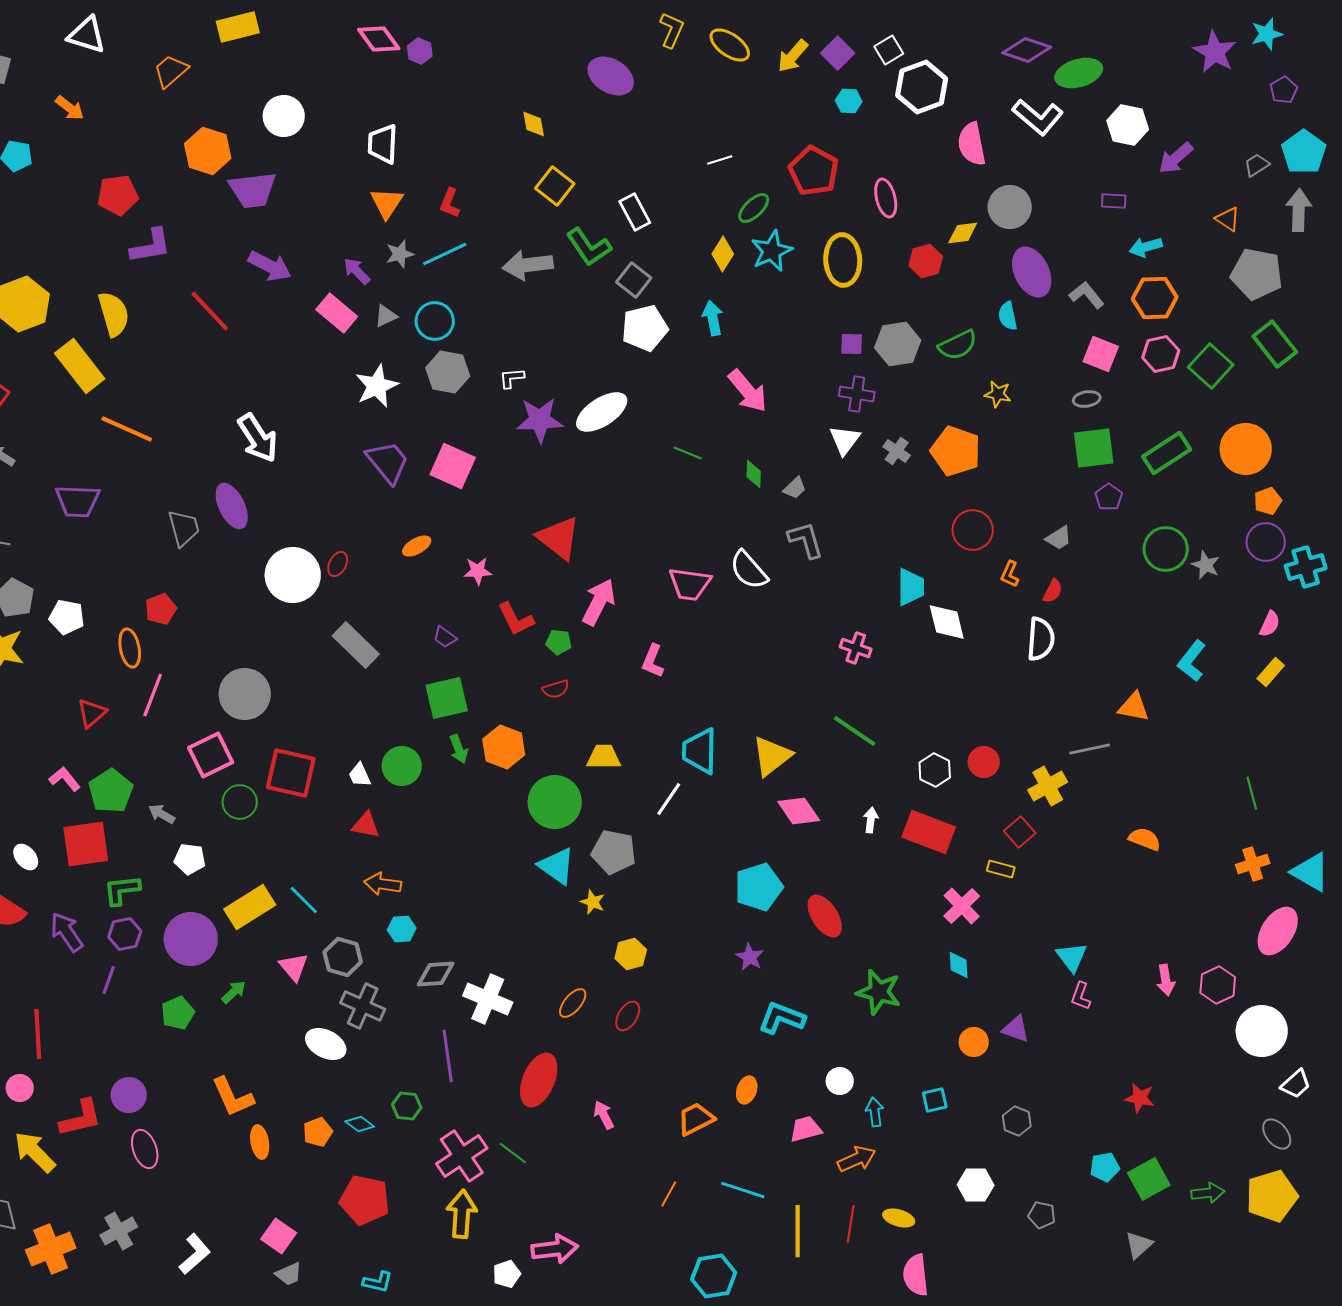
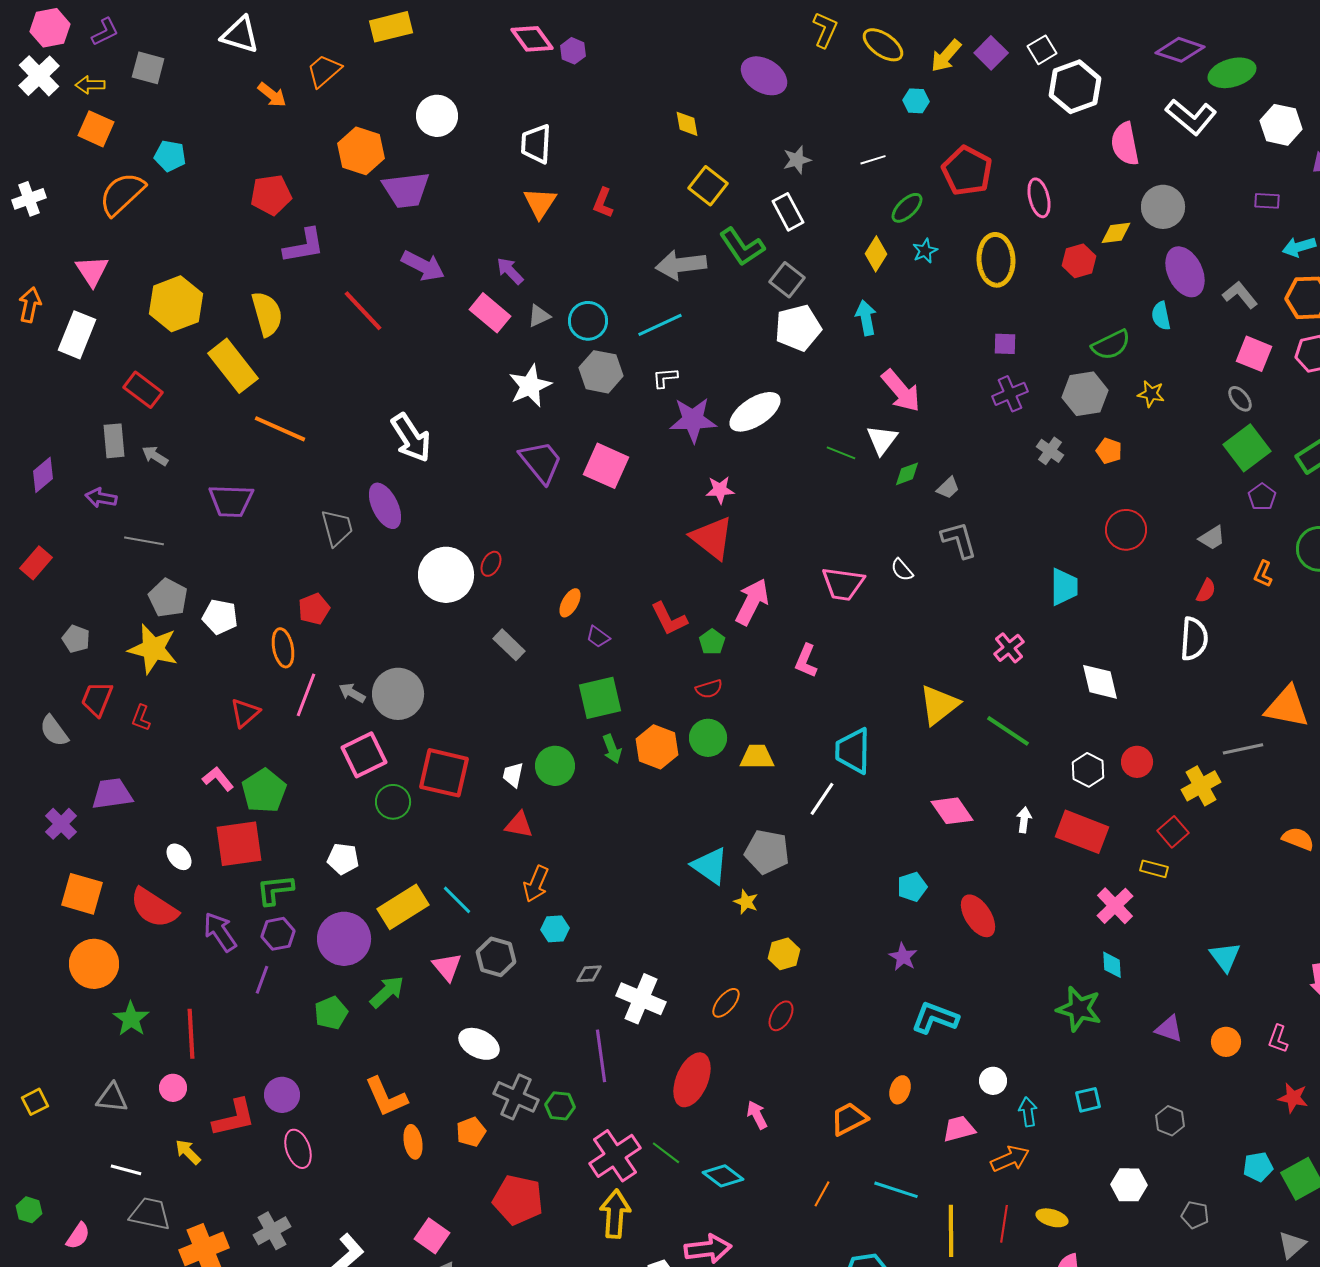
cyan hexagon: (849, 101) -> (916, 101), moved
orange arrow: (70, 108) -> (272, 95), moved
cyan star: (772, 251) -> (925, 251), size x0.6
gray star: (400, 254) -> (797, 160), moved
cyan line: (445, 254) -> (660, 325), moved
gray hexagon: (898, 344) -> (1085, 394), moved
purple cross: (857, 394) -> (1010, 394), turned -32
gray ellipse: (1087, 399) -> (1240, 399), turned 60
white triangle: (845, 440) -> (882, 440), moved
green square: (1094, 448) -> (1247, 448), turned -30
orange pentagon: (956, 451) -> (1109, 451), size x0.5
green diamond: (754, 474) -> (907, 474), turned 68
orange ellipse: (417, 546) -> (570, 603), moved, turned -32
white semicircle: (749, 570) -> (902, 570), size x0.6
pink star: (478, 571) -> (720, 490), moved
orange L-shape: (1010, 574) -> (1263, 574), moved
white diamond: (947, 622) -> (1100, 682), moved
green pentagon: (559, 642) -> (712, 642), turned 30
gray rectangle: (356, 645) -> (509, 645), size x0.7
pink cross: (856, 648) -> (1009, 648), turned 32
orange triangle: (1134, 707) -> (1287, 707), size x1.4
yellow triangle: (772, 756) -> (939, 705), moved
white trapezoid: (360, 775) -> (513, 775), turned 36
green circle: (555, 802) -> (708, 738), moved, size x0.7
gray arrow: (162, 814) -> (352, 693), moved
orange arrow: (383, 884) -> (536, 884), turned -75
cyan pentagon: (759, 887) -> (912, 887), size x0.6
gray diamond: (436, 974) -> (589, 974), size x0.7
green arrow: (234, 992) -> (387, 992), size x1.4
green star: (879, 992) -> (1079, 1009), moved
pink L-shape: (1081, 996) -> (1278, 1039), moved
gray cross: (363, 1006) -> (516, 1097), moved
orange circle: (974, 1042) -> (1226, 1042), moved
cyan diamond: (360, 1124) -> (723, 1176), moved, size x1.4
yellow arrow: (35, 1152) -> (188, 1152), size x0.6

